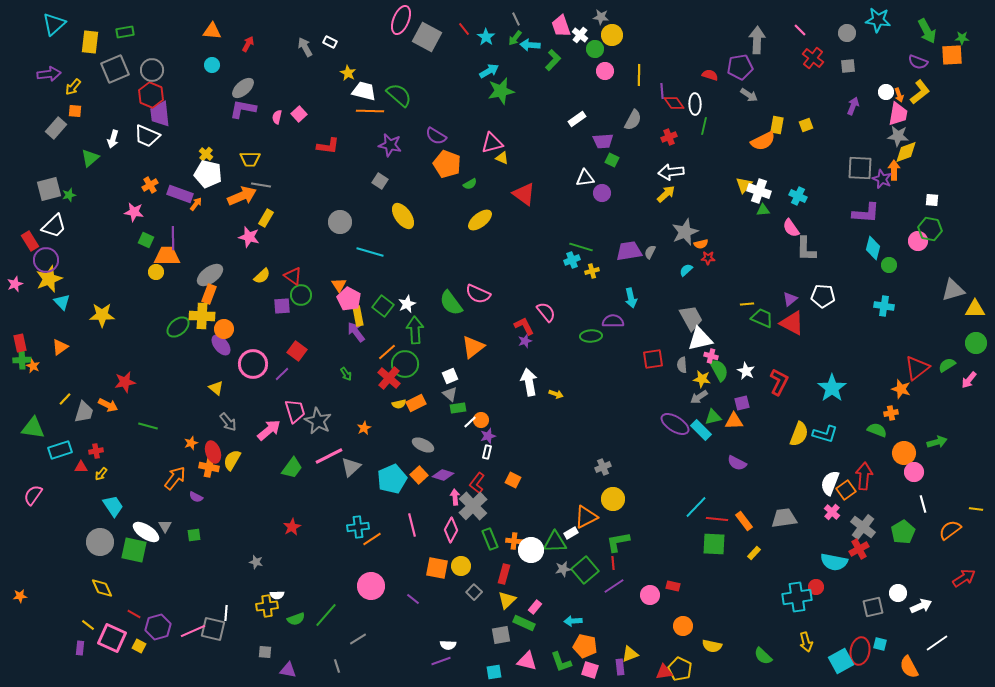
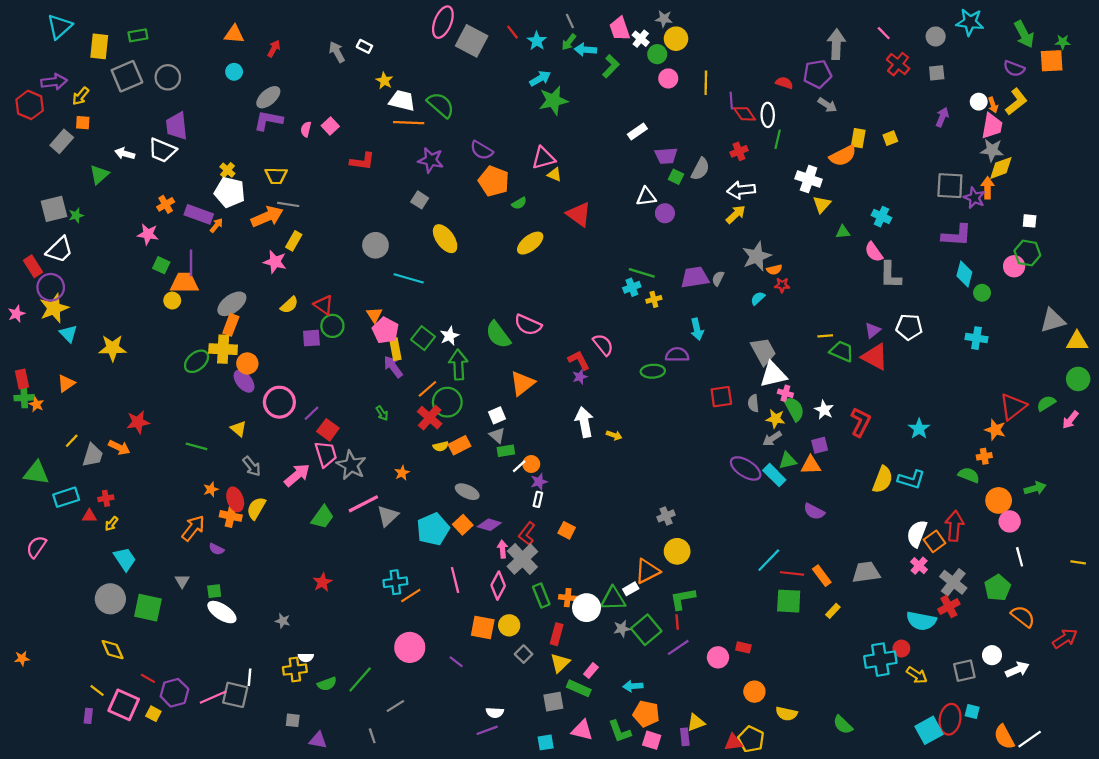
red hexagon: (151, 95) -> (30, 105), moved
gray semicircle: (633, 120) -> (700, 169), moved
white arrow: (113, 139) -> (125, 154), turned 90
white cross: (759, 191) -> (809, 179), moved
red square: (297, 351) -> (328, 430), moved
cyan star: (832, 388) -> (919, 429), size x0.7
green line: (148, 426) -> (197, 446), moved
orange semicircle: (950, 530) -> (1023, 616), moved, turned 75
white ellipse: (146, 532) -> (222, 612), moved
yellow arrow: (806, 642) -> (917, 675), moved, turned -42
white line: (937, 643) -> (1030, 739), moved

